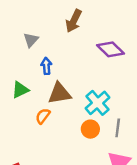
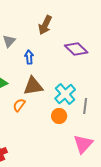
blue arrow: (46, 66) -> (29, 57), moved
gray line: (118, 128) -> (85, 106), moved

